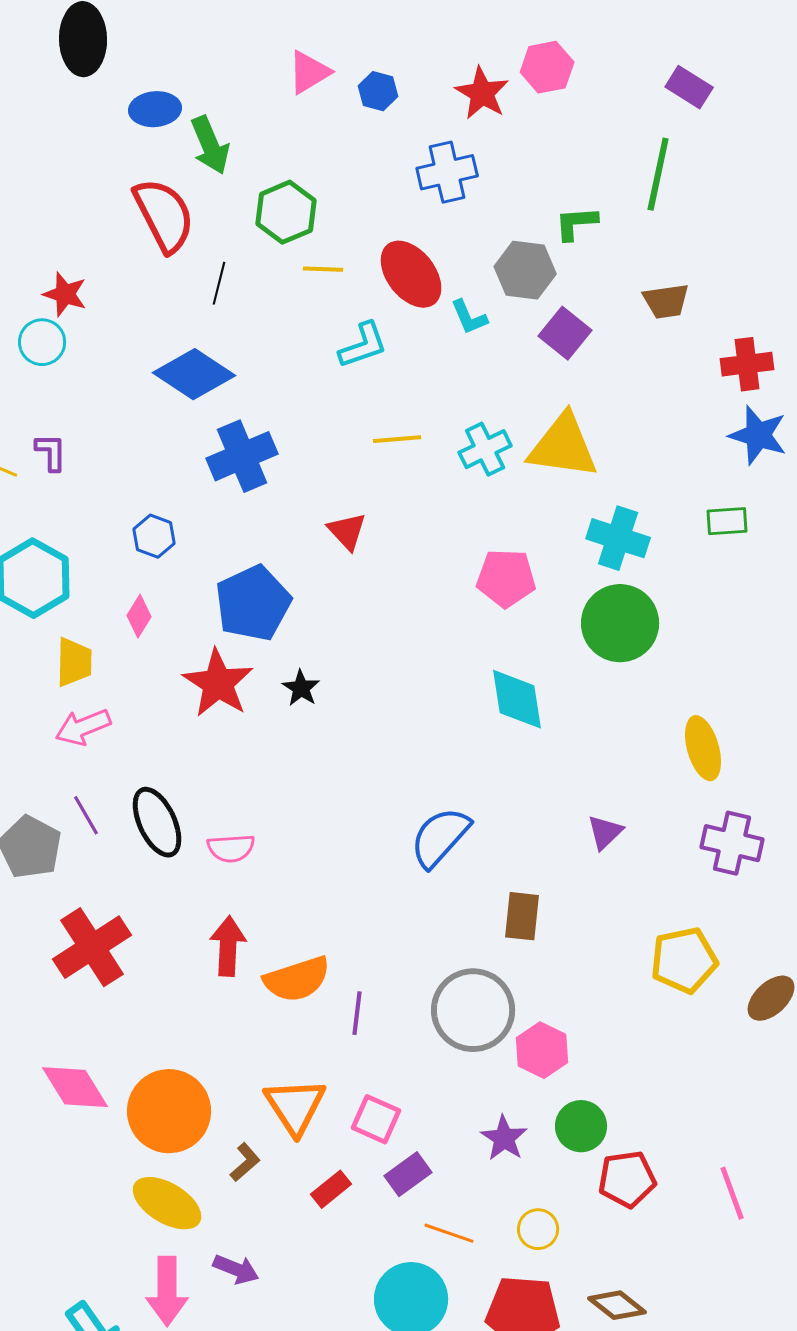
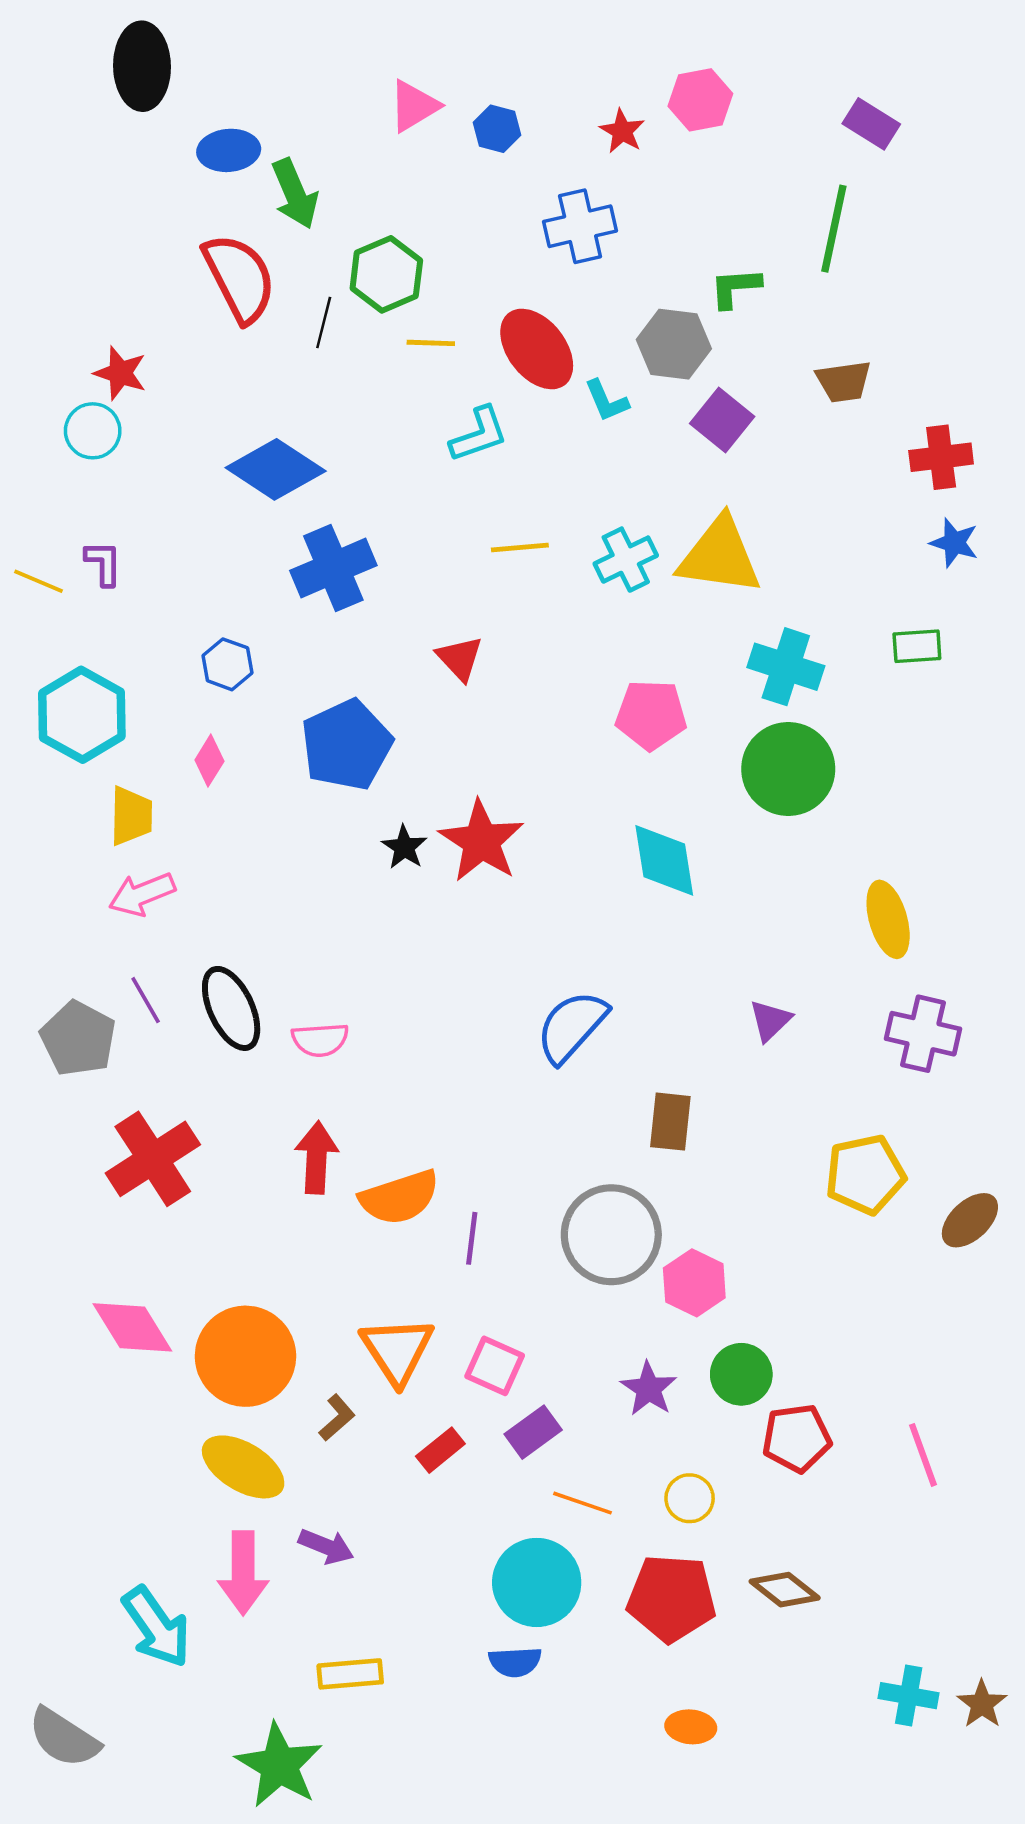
red star: (482, 93) -> (622, 131), size x0.7
black line: (219, 283) -> (324, 323), moved
blue star: (758, 435) -> (954, 543), size x0.7
red star: (218, 683) -> (481, 841), moved

